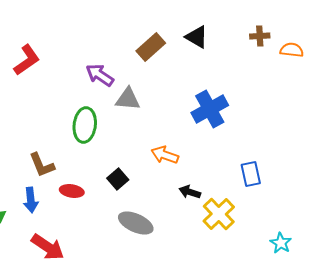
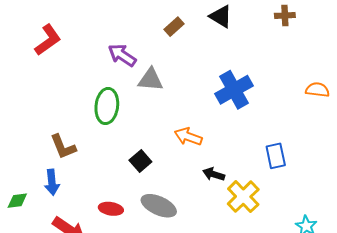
brown rectangle: (151, 47) -> (174, 27), size x0.7
orange semicircle: (292, 50) -> (317, 90), moved
red ellipse: (72, 191) -> (111, 209), moved

